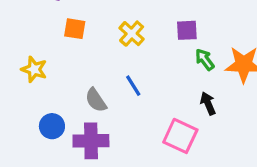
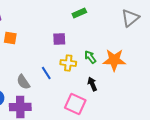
purple square: (187, 30) -> (59, 39), moved
yellow cross: (132, 34) -> (68, 63), moved, turned -35

